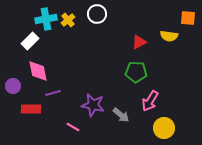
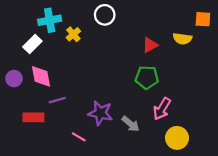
yellow cross: (68, 20) -> (73, 34), moved
purple circle: (13, 86) -> (14, 79), moved

